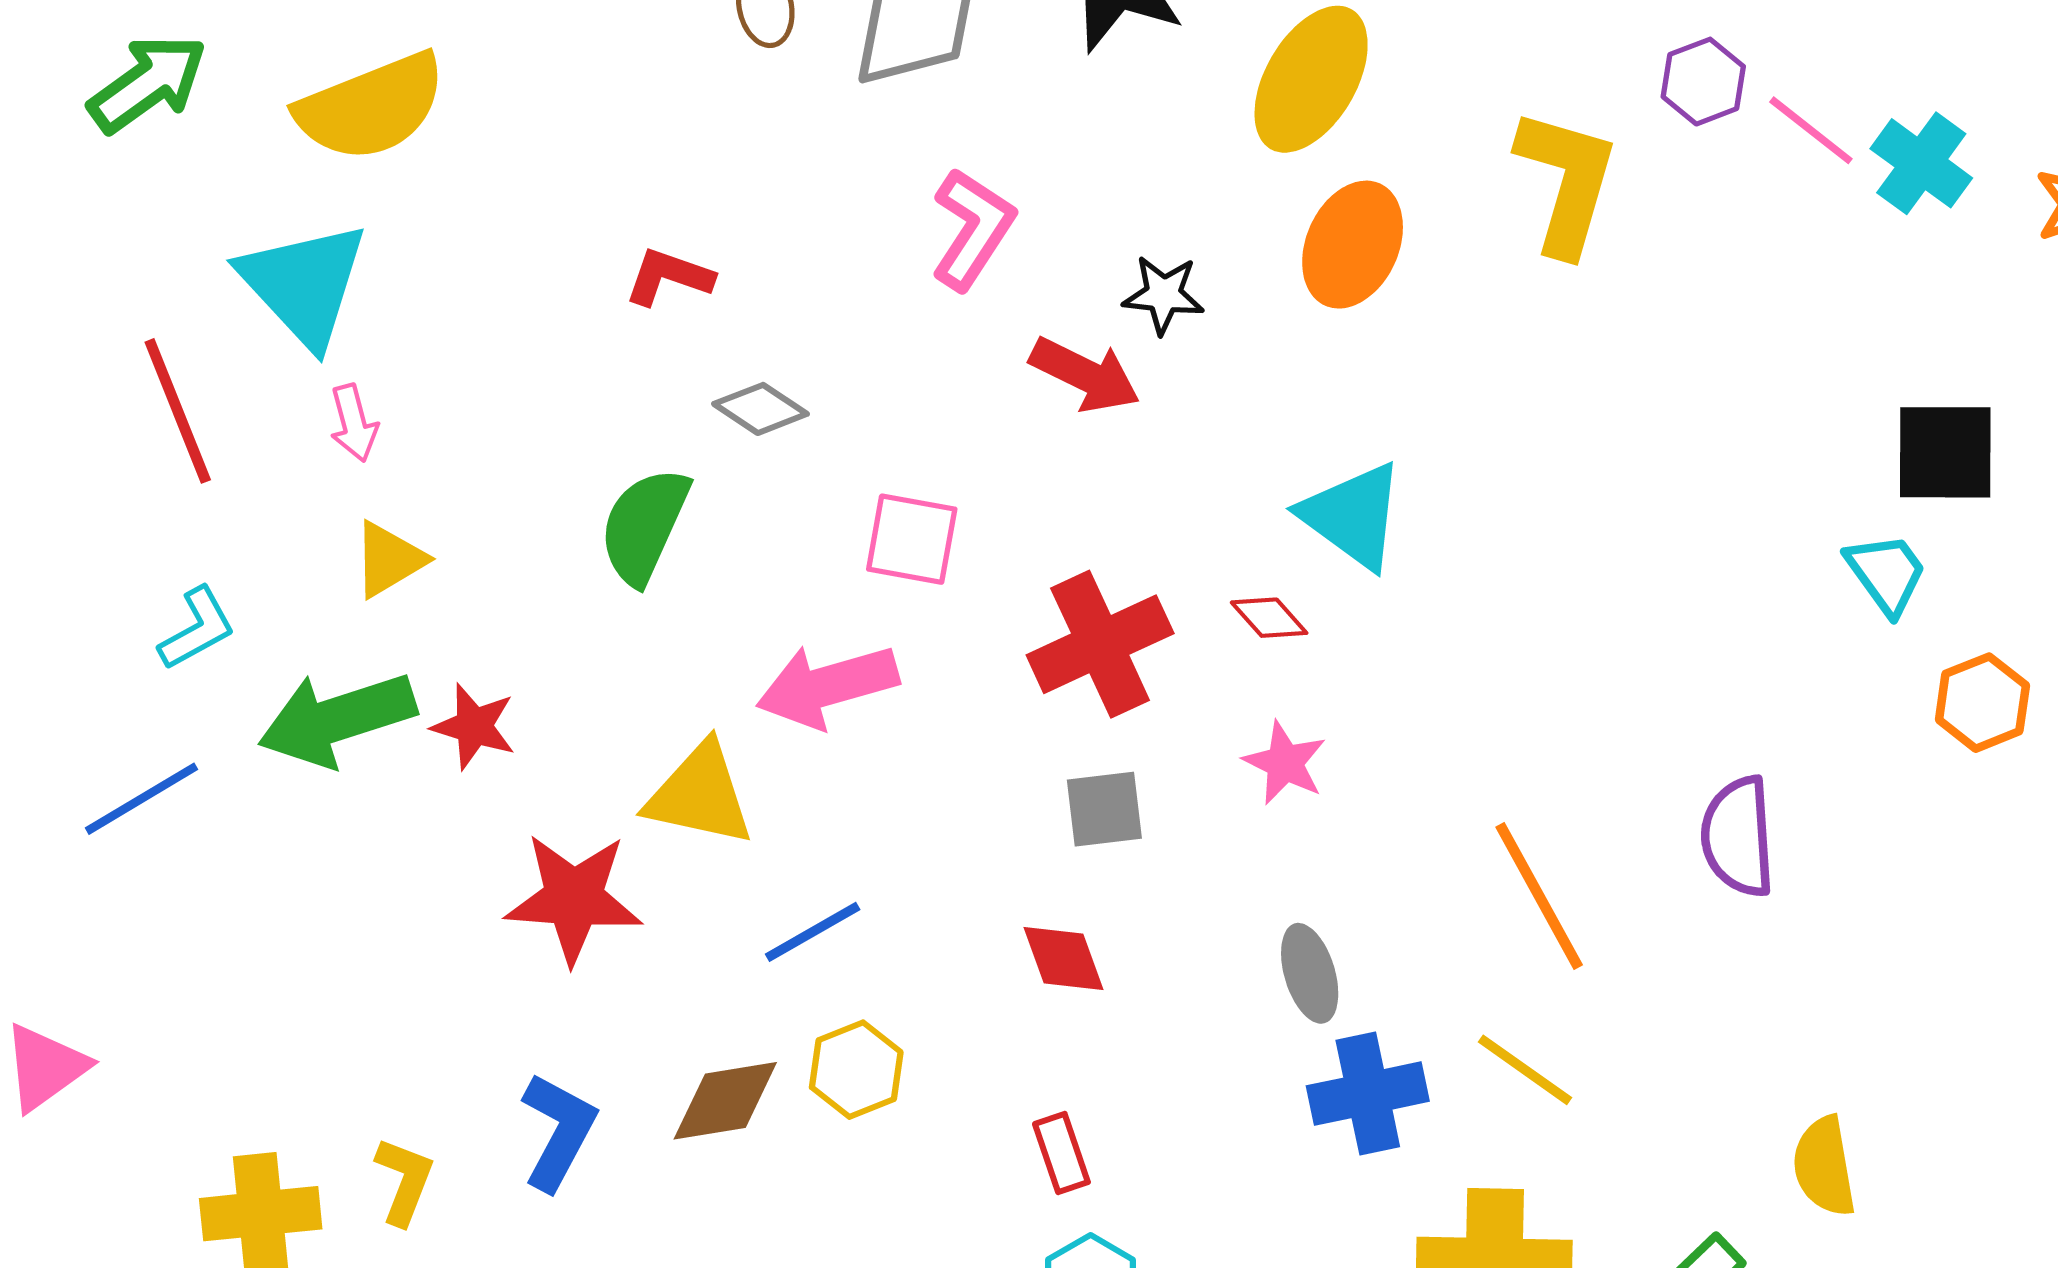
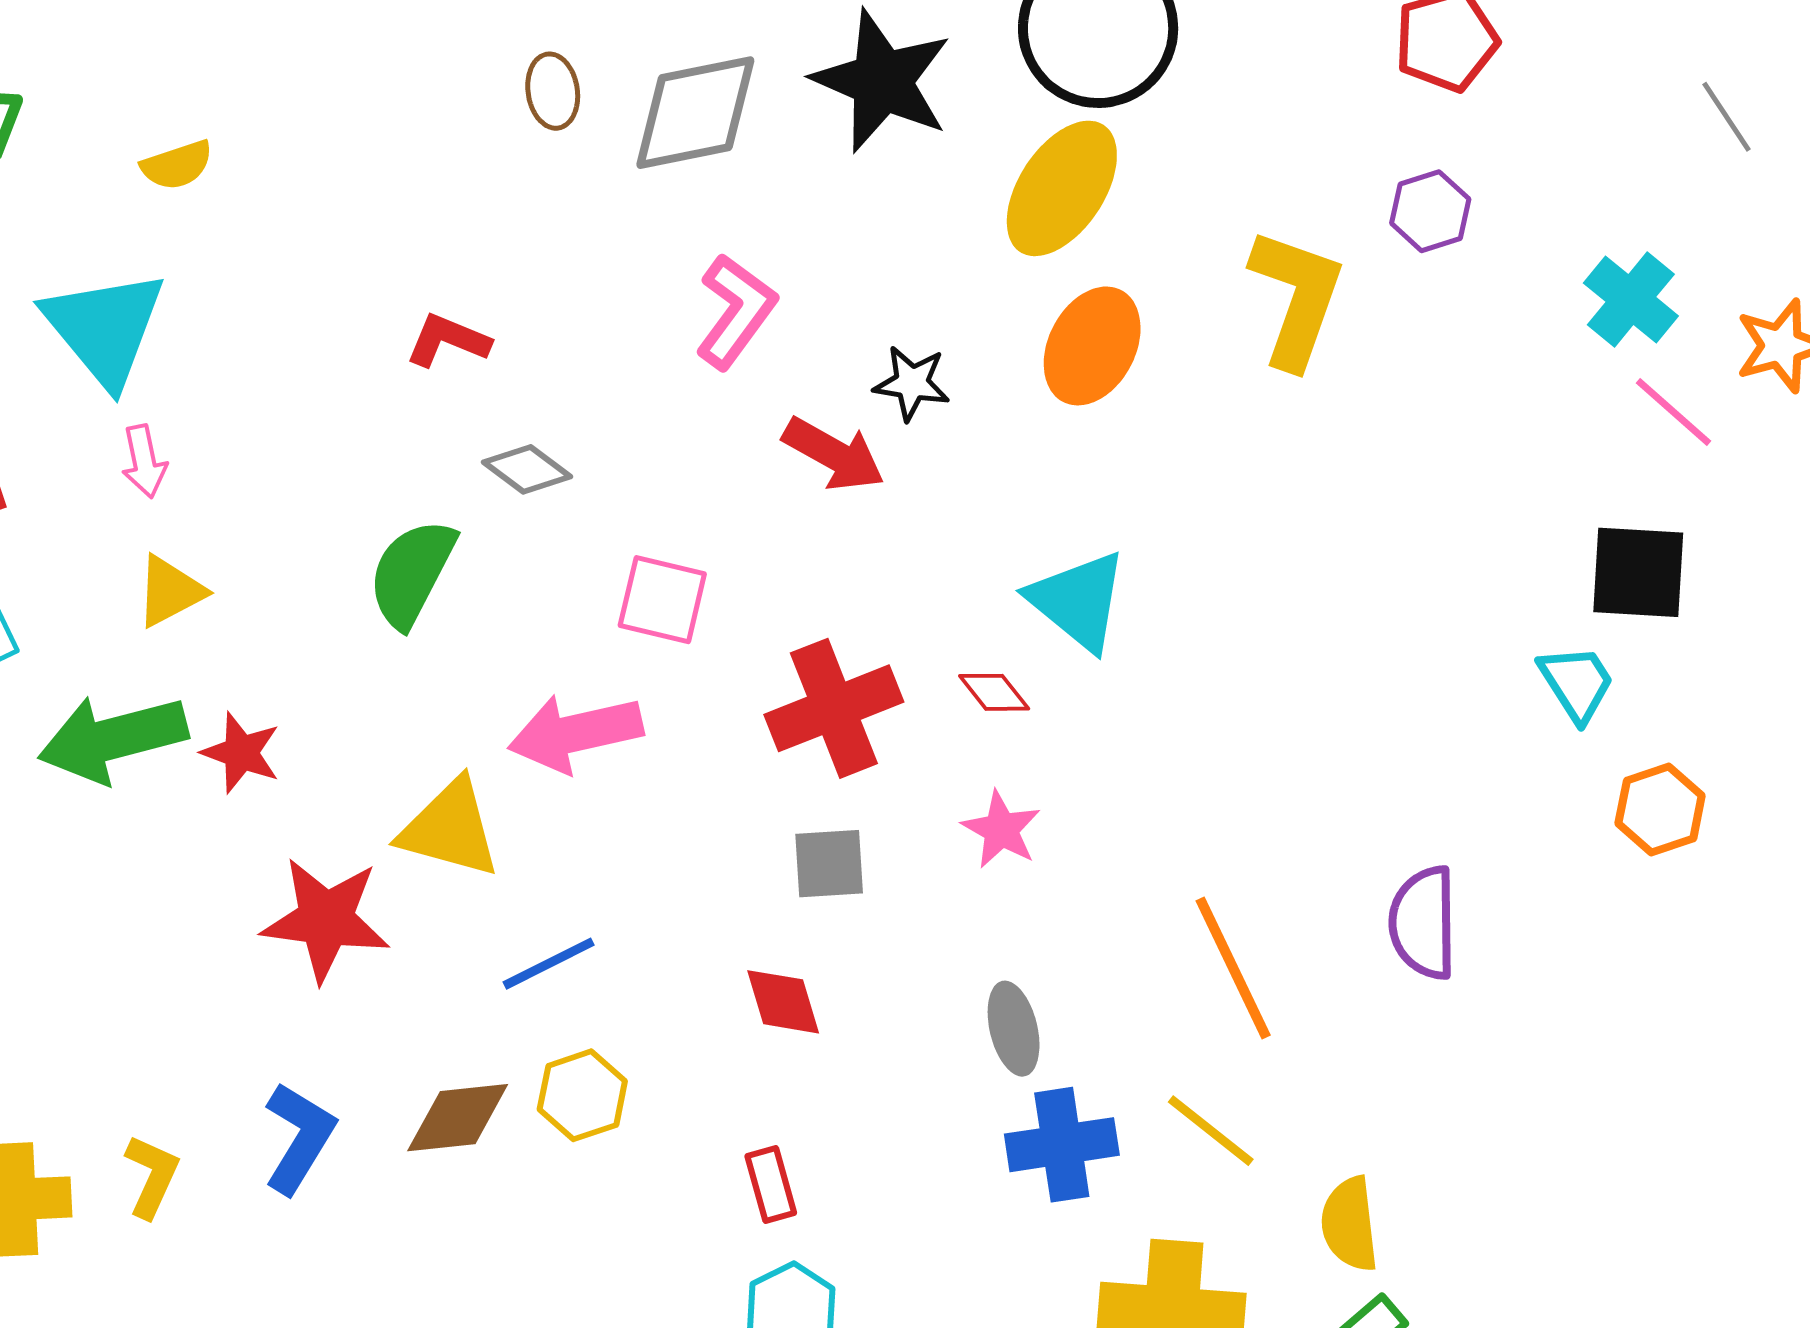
yellow semicircle: (371, 107) -> (177, 165), size x0.5
pink line: (1811, 130) -> (1673, 412), moved
yellow semicircle: (1824, 1166) -> (1350, 1224), moved

